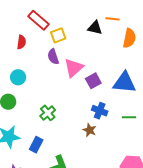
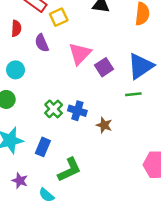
purple semicircle: (53, 57) -> (42, 43), moved
blue triangle: (124, 82) -> (141, 66), turned -35
blue cross: (100, 111) -> (77, 111), moved
green line: (129, 117) -> (133, 94), moved

